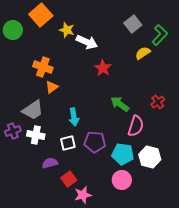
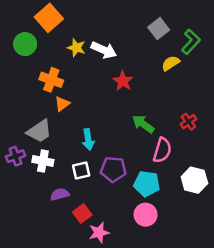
green circle: (13, 30) -> (25, 44), moved
yellow star: (67, 30) -> (76, 48), moved
white hexagon: (150, 157) -> (194, 180), moved

